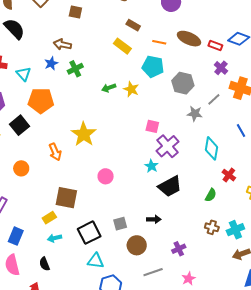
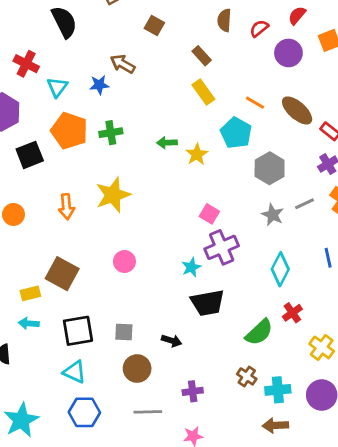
brown rectangle: (133, 25) -> (202, 56), moved
green cross: (75, 69) -> (111, 133), moved
green semicircle: (211, 195) -> (259, 332), size x1.5

